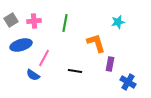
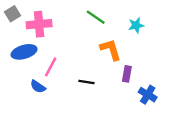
gray square: (11, 20) -> (12, 14), moved
pink cross: (34, 21) -> (39, 24), size x1.5
green line: (65, 23) -> (96, 17), moved, turned -66

